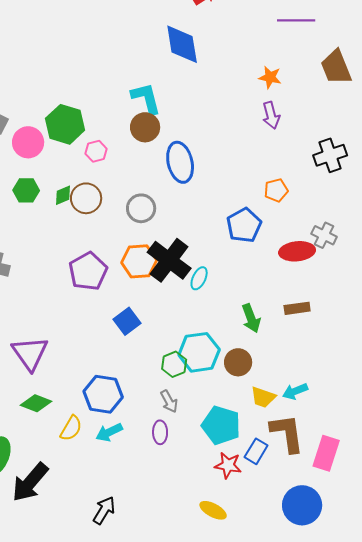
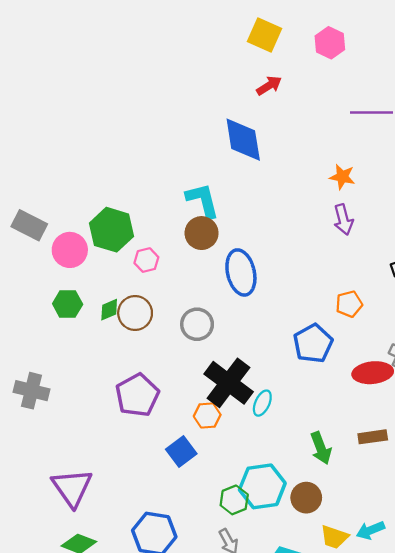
orange hexagon: (139, 261) -> (207, 415), moved, size x0.7

